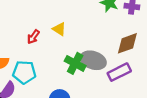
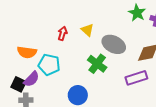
red arrow: (33, 37) -> (62, 33), turned 152
gray ellipse: (93, 60) -> (114, 44), moved

